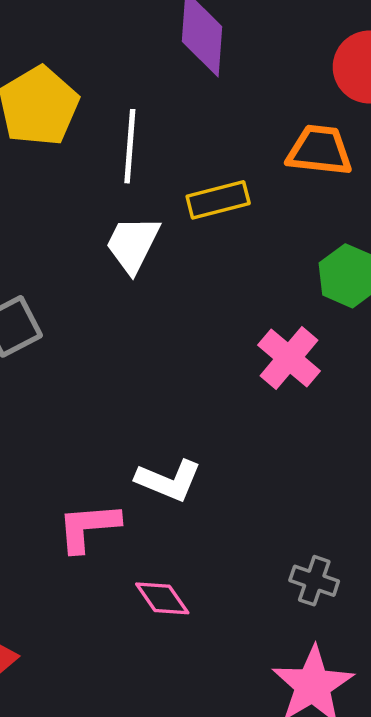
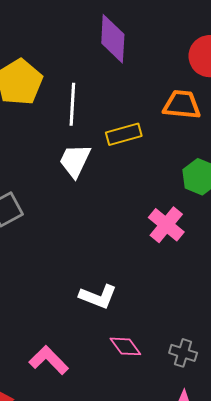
pink L-shape: (88, 527) -> (49, 360), moved, turned 51
pink diamond: (162, 598) -> (125, 346), moved

